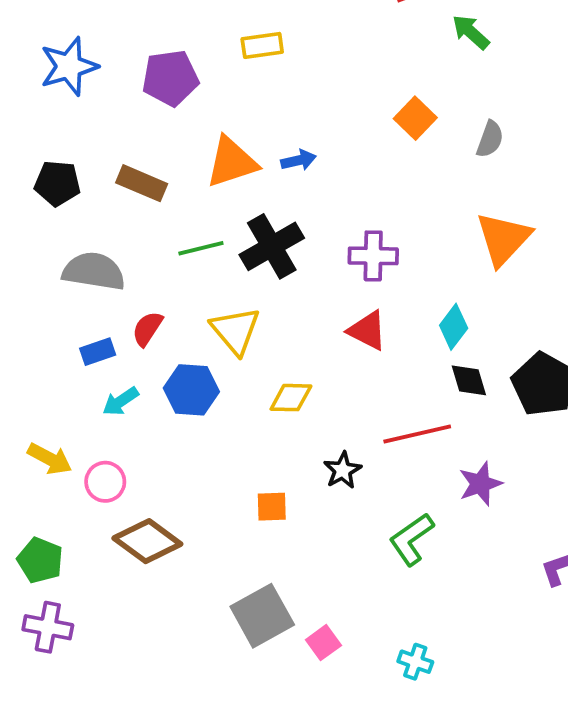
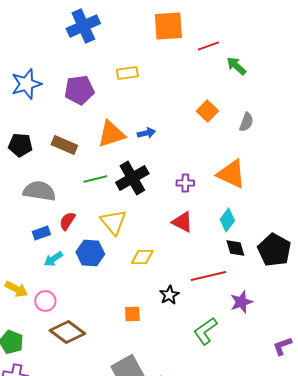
orange triangle: (503, 239) -> (231, 174), moved, turned -48
purple cross: (373, 256) -> (185, 183), size x0.7

